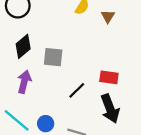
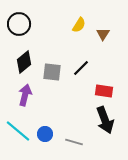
black line: (77, 90) -> (81, 68), moved

